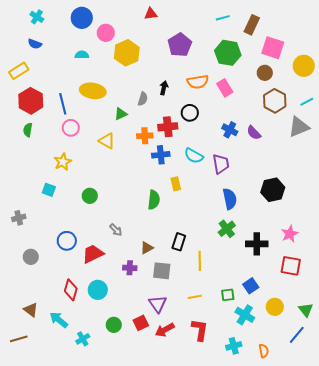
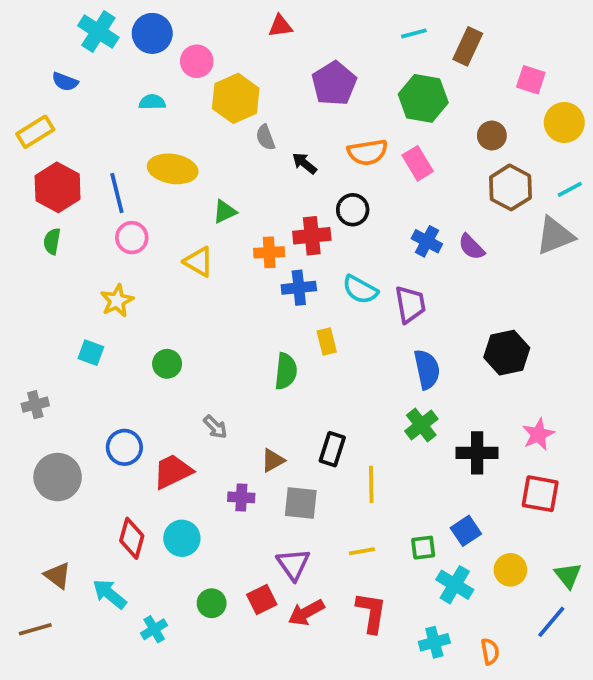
cyan cross: (37, 17) -> (98, 32), moved, size x1.5
pink square: (273, 48) -> (531, 80), moved, size x0.7
black arrow: (164, 88) -> (304, 163), turned -64
gray semicircle: (143, 99) -> (265, 137), moved, turned 144
gray circle: (31, 257) -> (58, 477), size x1.6

